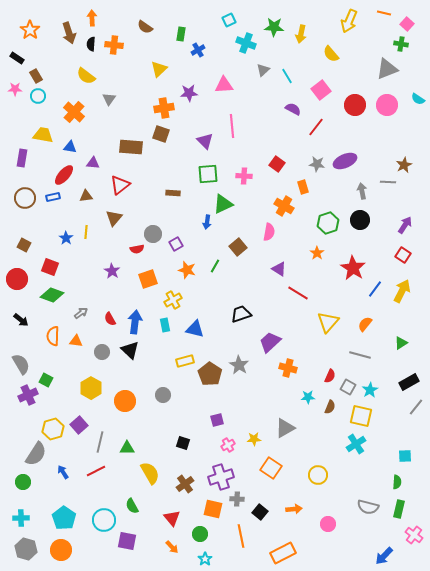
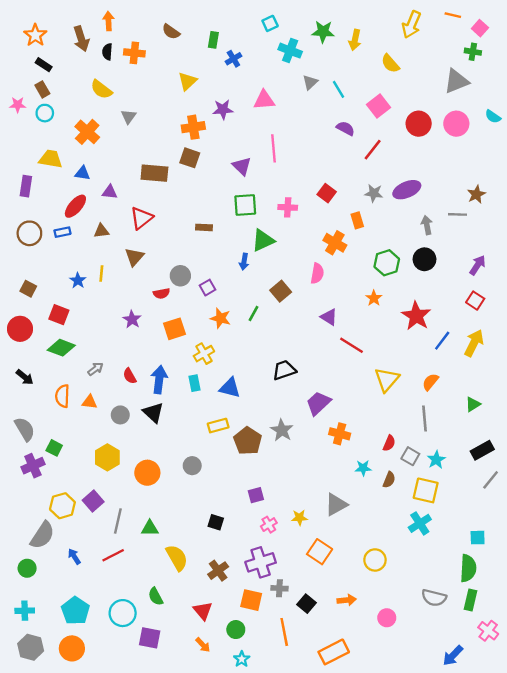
black rectangle: (17, 58) -> (44, 65), moved
gray line: (360, 355) -> (424, 418), turned 70
green semicircle: (397, 482) -> (468, 568), size x1.6

